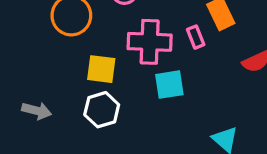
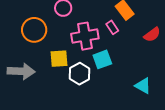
white hexagon: (102, 110) -> (80, 74), moved
gray arrow: (37, 111) -> (21, 71), moved, size x1.5

